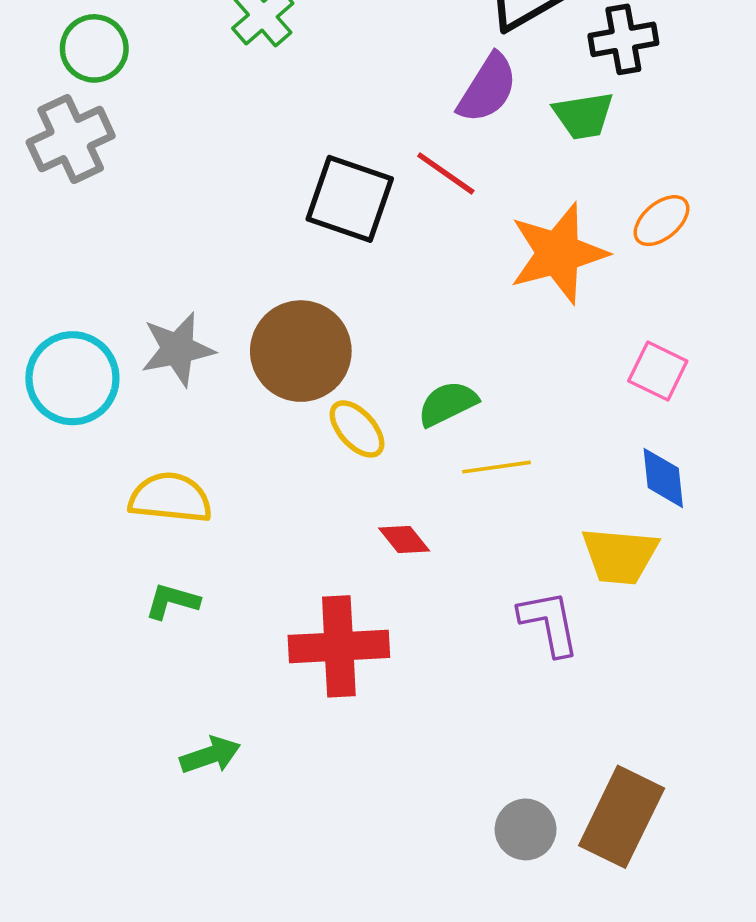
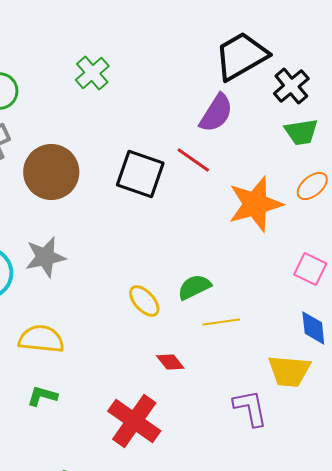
black cross: (623, 39) -> (291, 86), turned -30
green trapezoid: (584, 115) -> (301, 132), moved
brown circle: (301, 351) -> (51, 172), moved
red cross: (339, 646) -> (134, 421), turned 38

